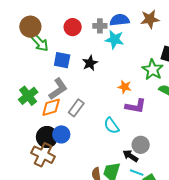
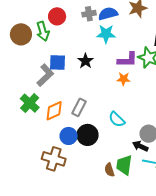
gray cross: (100, 26) -> (89, 14), moved
red circle: (73, 27) -> (57, 16), moved
green arrow: (40, 43) -> (43, 31), moved, turned 36
gray L-shape: (58, 89) -> (45, 75), moved
purple L-shape: (136, 106) -> (127, 60), moved
black circle: (47, 137) -> (88, 135), moved

